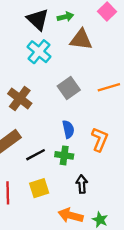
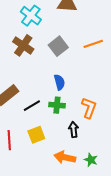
brown cross: (20, 99) -> (23, 45), moved
orange L-shape: (100, 139) -> (89, 108), moved

